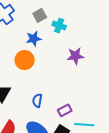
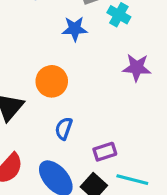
orange circle: (25, 60) -> (52, 81), moved

